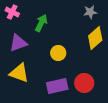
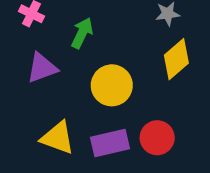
yellow circle: (58, 53) -> (112, 85), size x1.5
yellow triangle: (19, 73) -> (58, 138), moved

